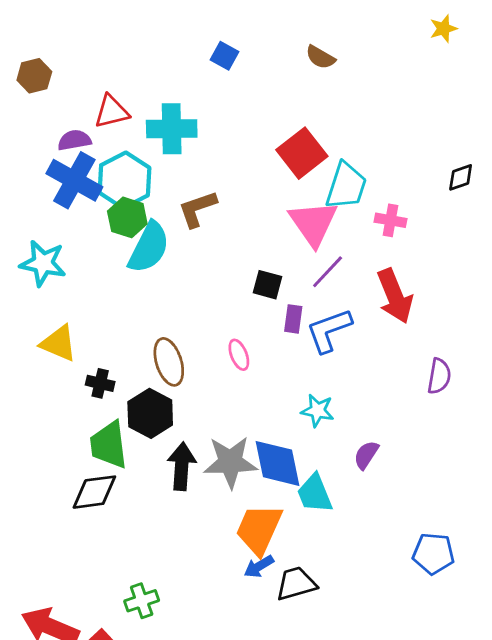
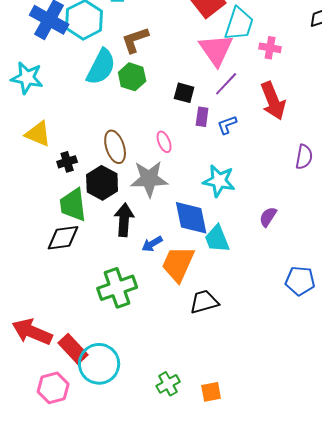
green hexagon: (127, 217) -> (132, 77), moved
blue L-shape: (329, 330) -> (227, 125), size x0.6
black cross: (100, 383) -> (67, 162), turned -30
cyan star: (318, 411) -> (219, 181), size x1.4
purple semicircle: (366, 455) -> (268, 217), moved
gray star: (230, 462) -> (149, 179), moved
blue arrow: (259, 566) -> (152, 244), moved
green cross: (142, 601) -> (117, 288), moved, size x1.6

